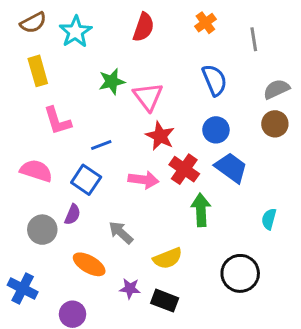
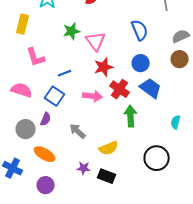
yellow rectangle: (38, 71) -> (23, 24), turned 30
red star: (160, 136) -> (104, 67), turned 30
orange ellipse: (89, 264) -> (45, 154), moved

